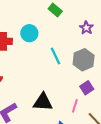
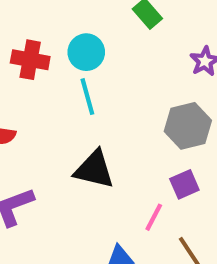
cyan line: (56, 56) -> (87, 97), moved
black triangle: (43, 102) -> (94, 169), moved

